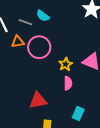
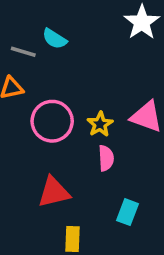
pink circle: (39, 47) -> (52, 121), moved

